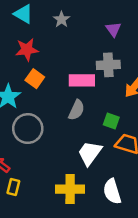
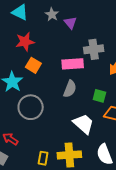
purple triangle: (113, 29) -> (70, 23), moved
white trapezoid: (90, 153) -> (84, 124), turned 100
yellow rectangle: (13, 187) -> (43, 158), moved

